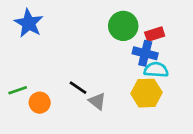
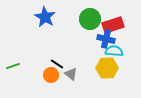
blue star: (29, 23) -> (45, 17), moved
red rectangle: (155, 34) -> (113, 25), size x1.5
orange circle: (40, 103) -> (51, 75), moved

